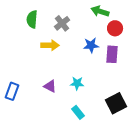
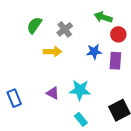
green semicircle: (32, 19) -> (34, 25), turned 30
cyan star: (77, 83) -> (80, 90), size x1.5
blue rectangle: (12, 91) -> (14, 98), turned -42

